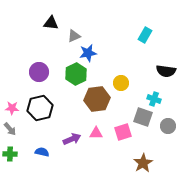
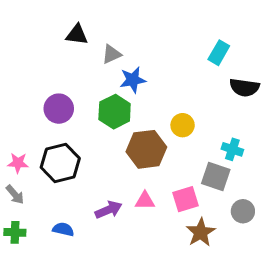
black semicircle: (166, 71) -> (244, 87), moved
gray circle: (168, 126) -> (243, 211), moved
brown star: (143, 163) -> (201, 232), moved

